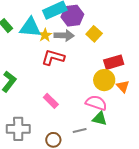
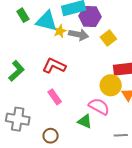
red L-shape: (53, 58) -> (54, 66), moved
green triangle: (100, 119) -> (85, 121), moved
gray line: (80, 130) -> (121, 135), moved

